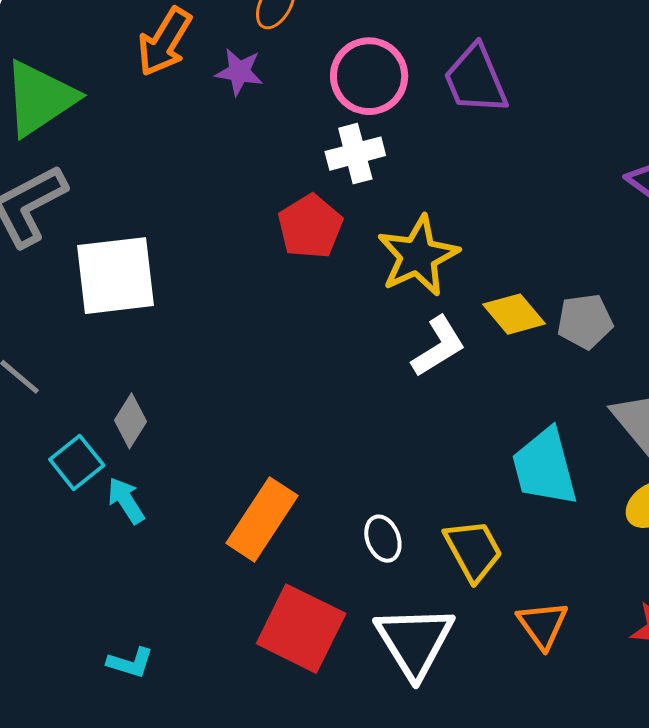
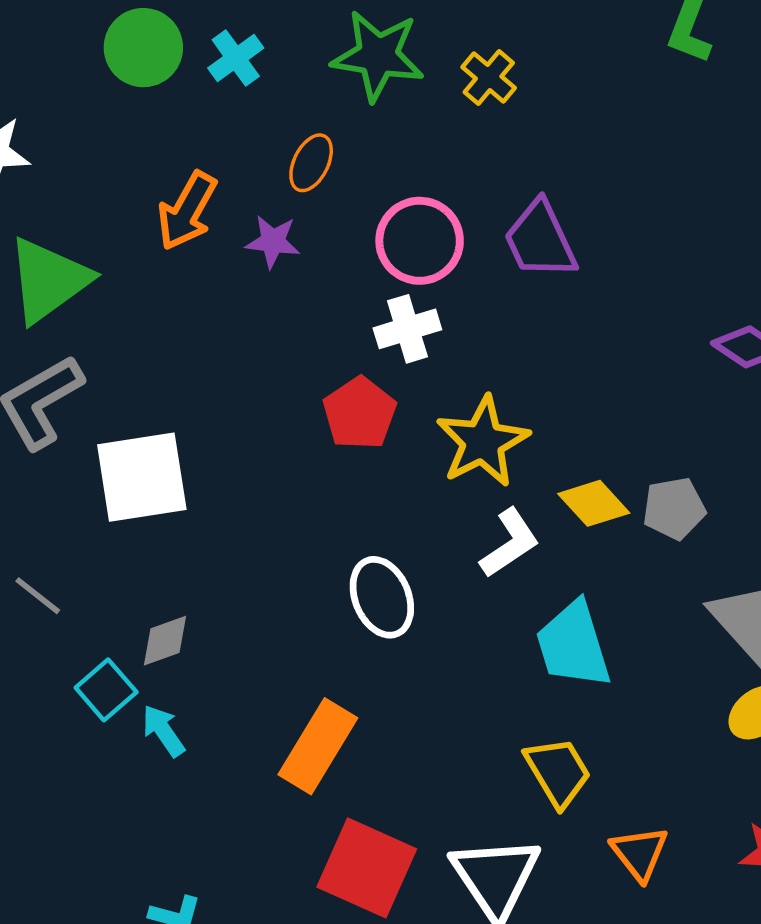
gray diamond: (130, 421) -> (165, 641), turned 40
cyan trapezoid: (545, 467) -> (573, 645), moved
white ellipse: (383, 539) -> (382, 597), moved, size x1.5

